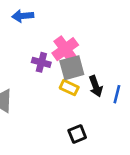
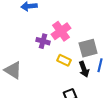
gray square: (72, 68) -> (88, 48), moved
black arrow: (96, 86) -> (84, 69), moved

